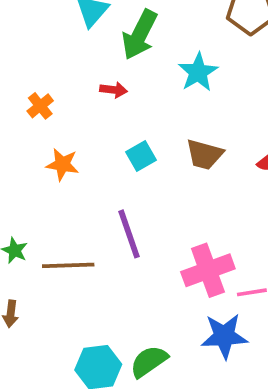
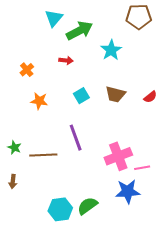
green arrow: (140, 35) -> (79, 31), turned -144

